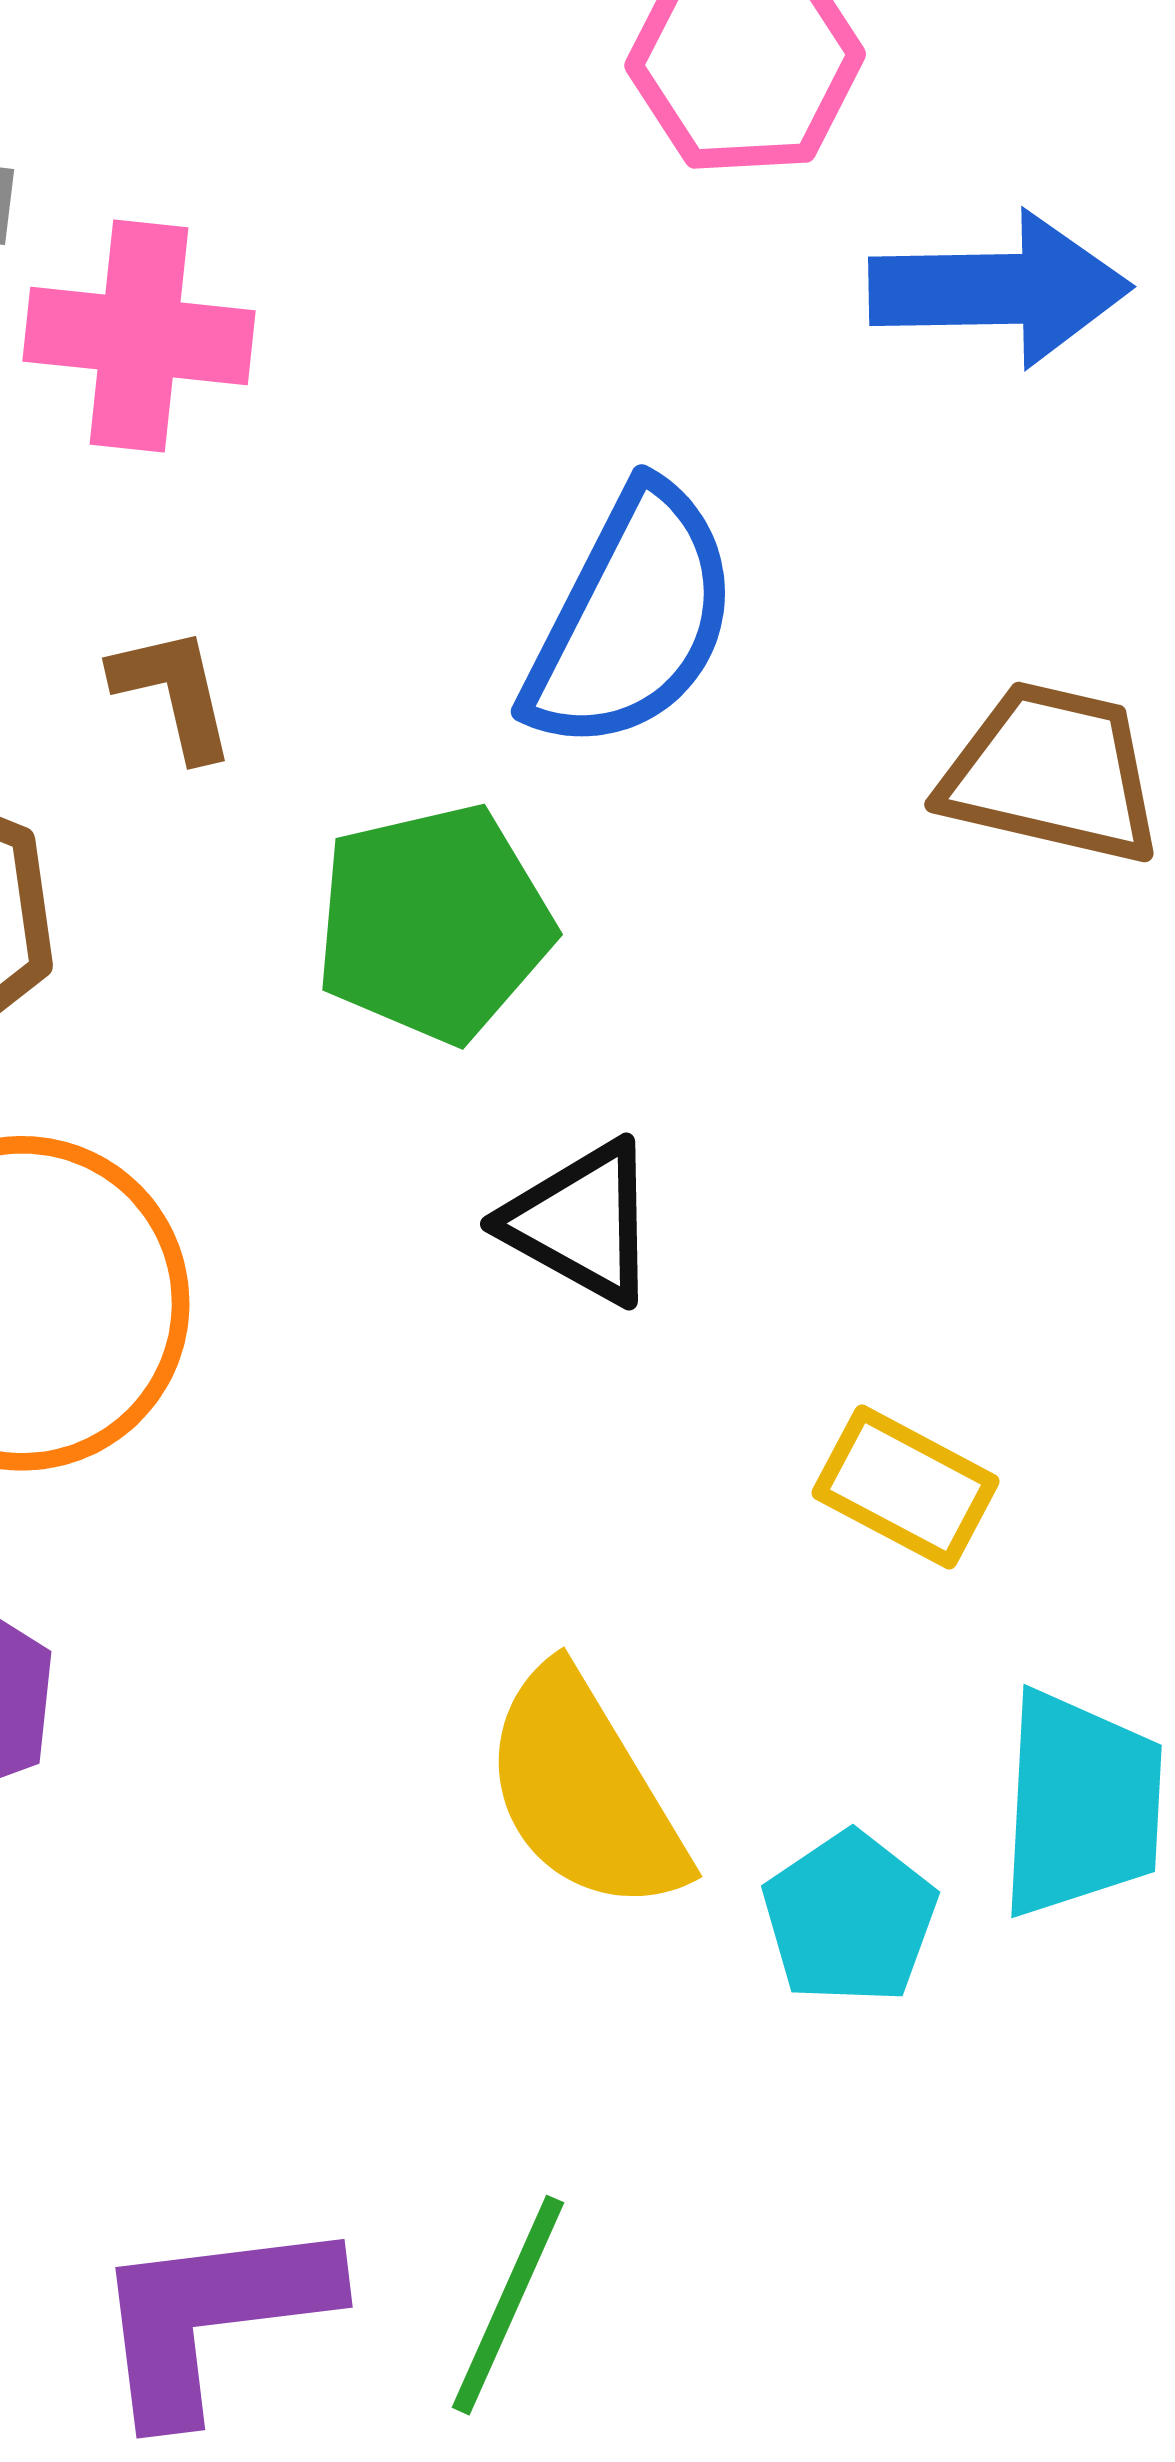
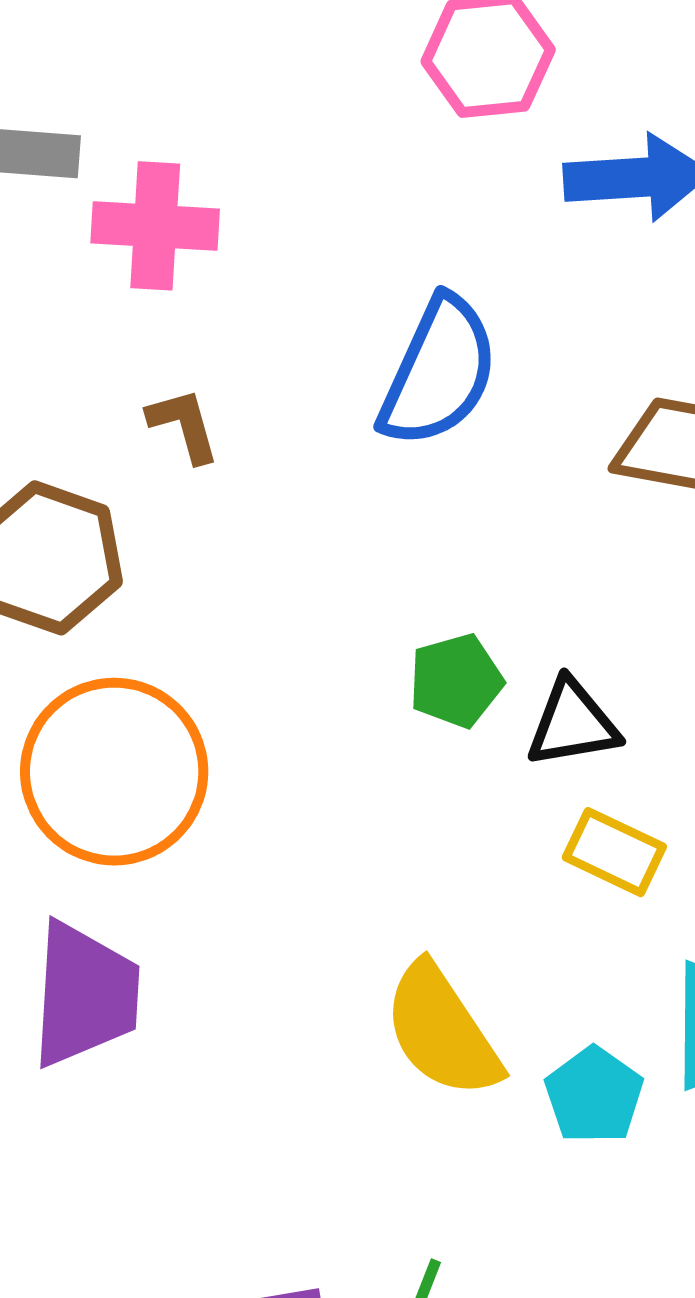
green pentagon: (434, 923) -> (456, 681), moved, size x0.7
black triangle: (581, 1222) -> (573, 724), moved, turned -36

